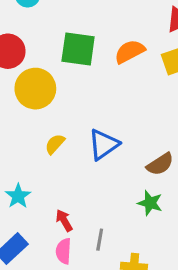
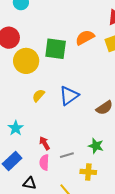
green square: (78, 49) -> (56, 49), moved
green star: (150, 203) -> (96, 146), moved
gray line: (100, 240) -> (67, 155), turned 64

